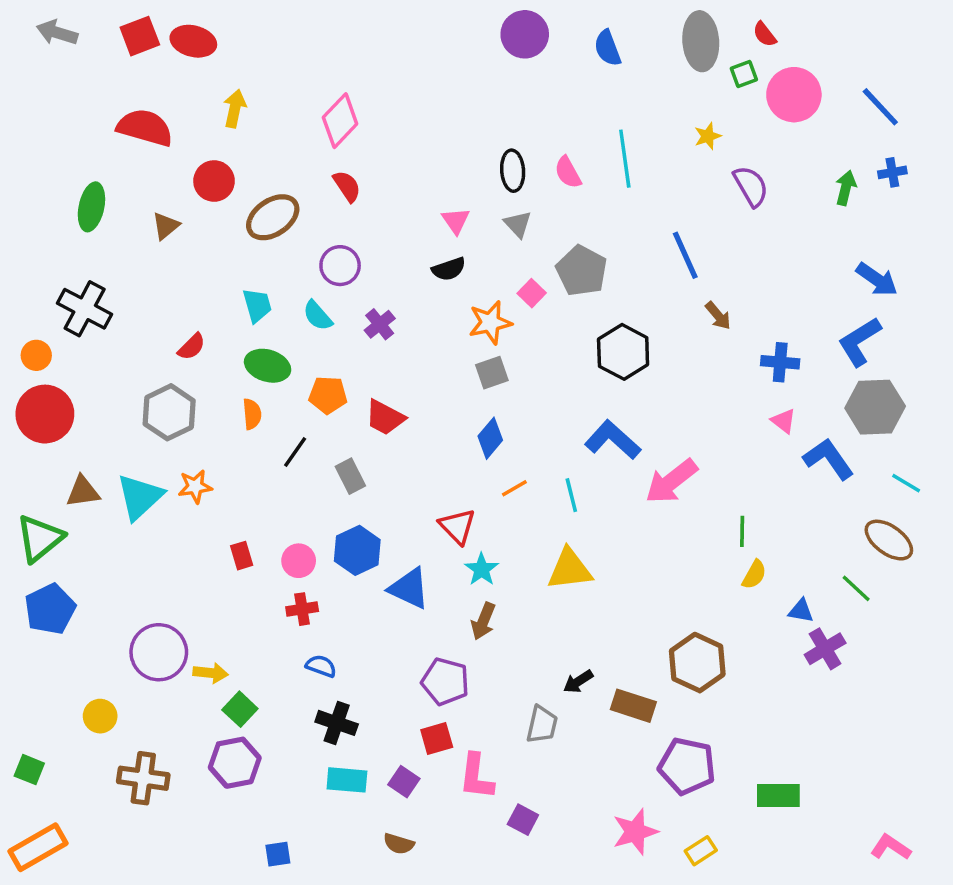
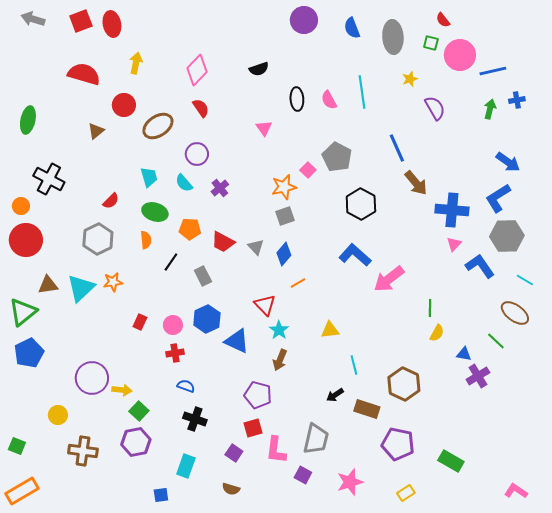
red ellipse: (193, 41) -> (112, 24), turned 65
gray ellipse: (701, 41) -> (393, 37), moved
green square: (744, 74) -> (431, 43), turned 35
blue line: (880, 107) -> (493, 71), moved, turned -60
green ellipse: (91, 207) -> (28, 120), moved
gray triangle: (518, 224) -> (256, 247), moved
black semicircle: (449, 269) -> (259, 69), moved
brown arrow: (718, 316) -> (416, 183), size x1.5
blue cross: (780, 362) -> (452, 210), size x1.5
pink triangle: (784, 421) -> (454, 244), turned 35
cyan line: (571, 495) -> (354, 365), moved
red rectangle: (242, 556) -> (140, 322), turned 42
yellow triangle: (570, 569) -> (330, 330), size x0.7
gray trapezoid: (542, 725) -> (316, 439), moved, size x1.4
cyan rectangle: (347, 780) -> (186, 466), moved, turned -75
green rectangle: (778, 795) -> (451, 461), turned 30
pink star: (635, 832) -> (350, 482), moved

